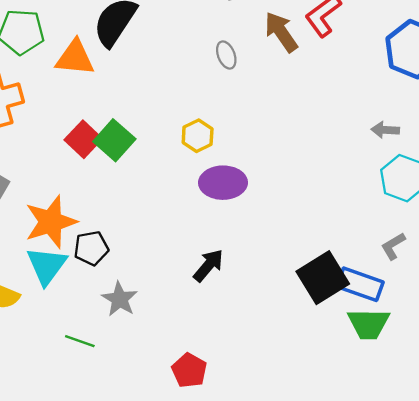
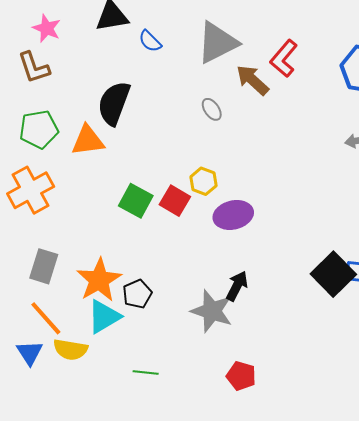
red square: (83, 139) -> (175, 201), moved
cyan triangle: (47, 266) -> (104, 317), turned 36
gray star: (120, 299) -> (212, 311), moved, size x1.4

